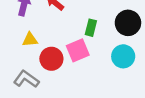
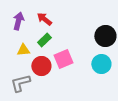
green rectangle: (91, 28) -> (44, 40), moved, turned 32
gray L-shape: (26, 79) -> (20, 83), turned -50

